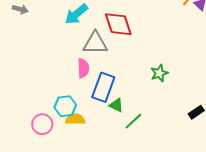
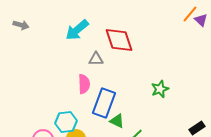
gray triangle: (95, 43) -> (96, 59), size x0.6

